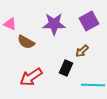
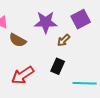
brown arrow: (82, 51) -> (64, 40), moved

